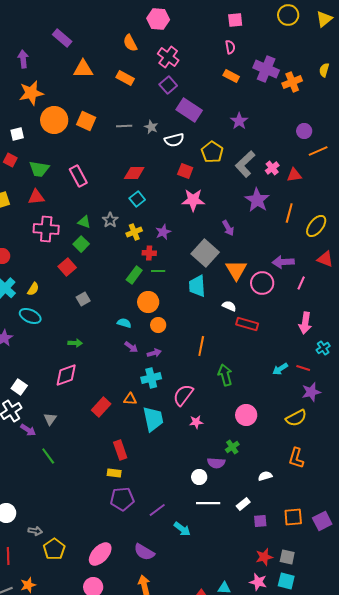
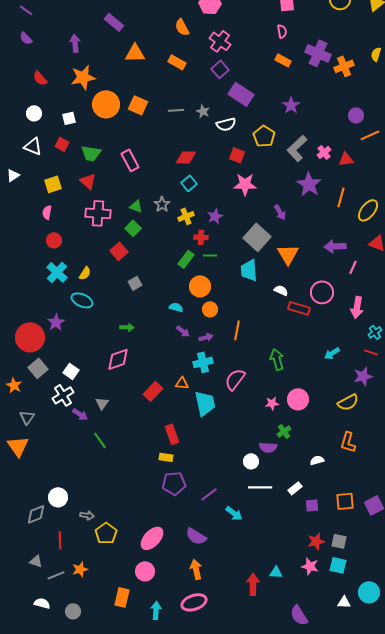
red triangle: (36, 197) -> (88, 181), turned 48
pink circle: (262, 283) -> (322, 292), moved
orange line: (201, 346) -> (237, 330), moved
red line: (303, 368) -> (371, 352), moved
pink star: (196, 422) -> (272, 403), moved

